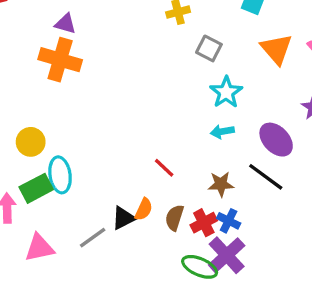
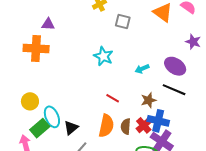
purple triangle: (65, 24) -> (48, 24), moved
cyan star: (226, 92) -> (103, 56), moved
orange semicircle: (144, 209) -> (106, 126), size x1.6
black triangle: (123, 218) -> (71, 128), moved
blue cross: (229, 221) -> (158, 121), size x1.5

